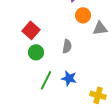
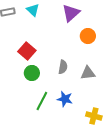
orange circle: (83, 15) -> (88, 36), moved
gray triangle: (100, 28) -> (88, 73), moved

